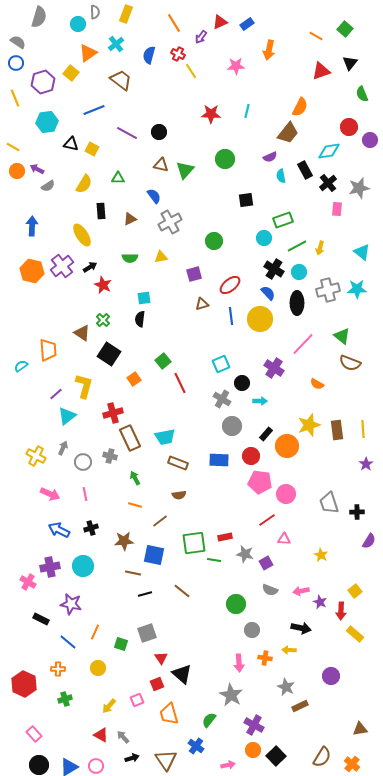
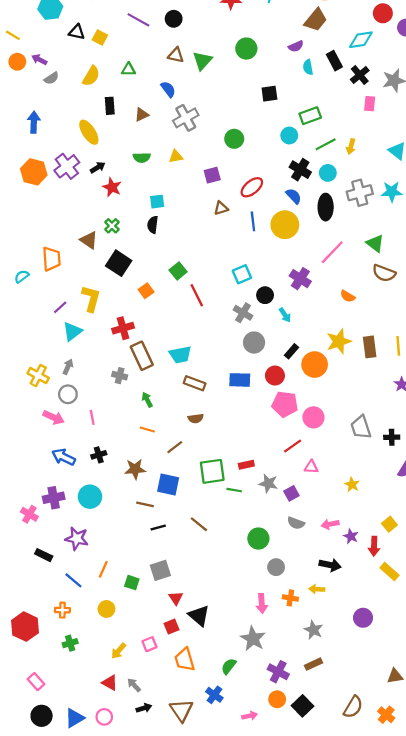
cyan arrow: (260, 401) -> (285, 315), turned 56
gray circle: (83, 462) -> (68, 394), moved
brown rectangle: (300, 706) -> (313, 664), moved

